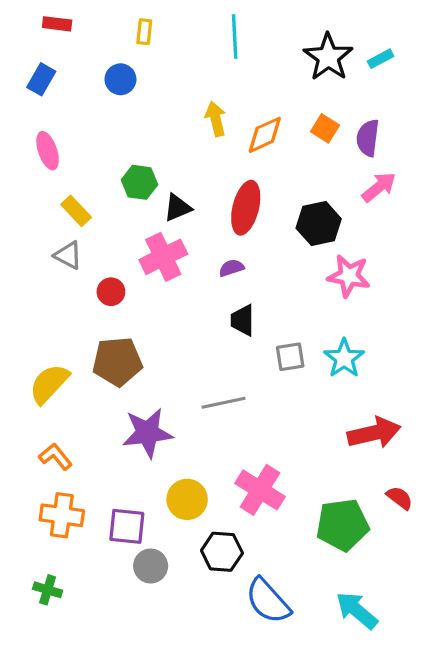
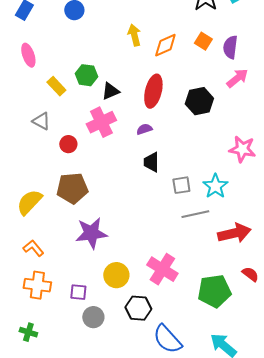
yellow rectangle: (76, 211) -> (56, 86), moved
pink star: (349, 276) -> (242, 149), moved
gray line: (224, 403) -> (195, 214), moved
purple square: (127, 526) -> (78, 292), size x0.7

